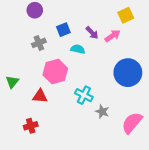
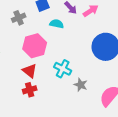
red triangle: (40, 96) -> (30, 71), moved, turned 35
red cross: (31, 126) -> (30, 90), moved

